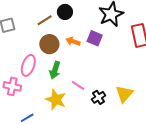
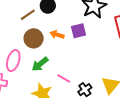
purple square: (95, 38) -> (78, 31), turned -35
green arrow: (55, 70) -> (40, 64), turned 36

